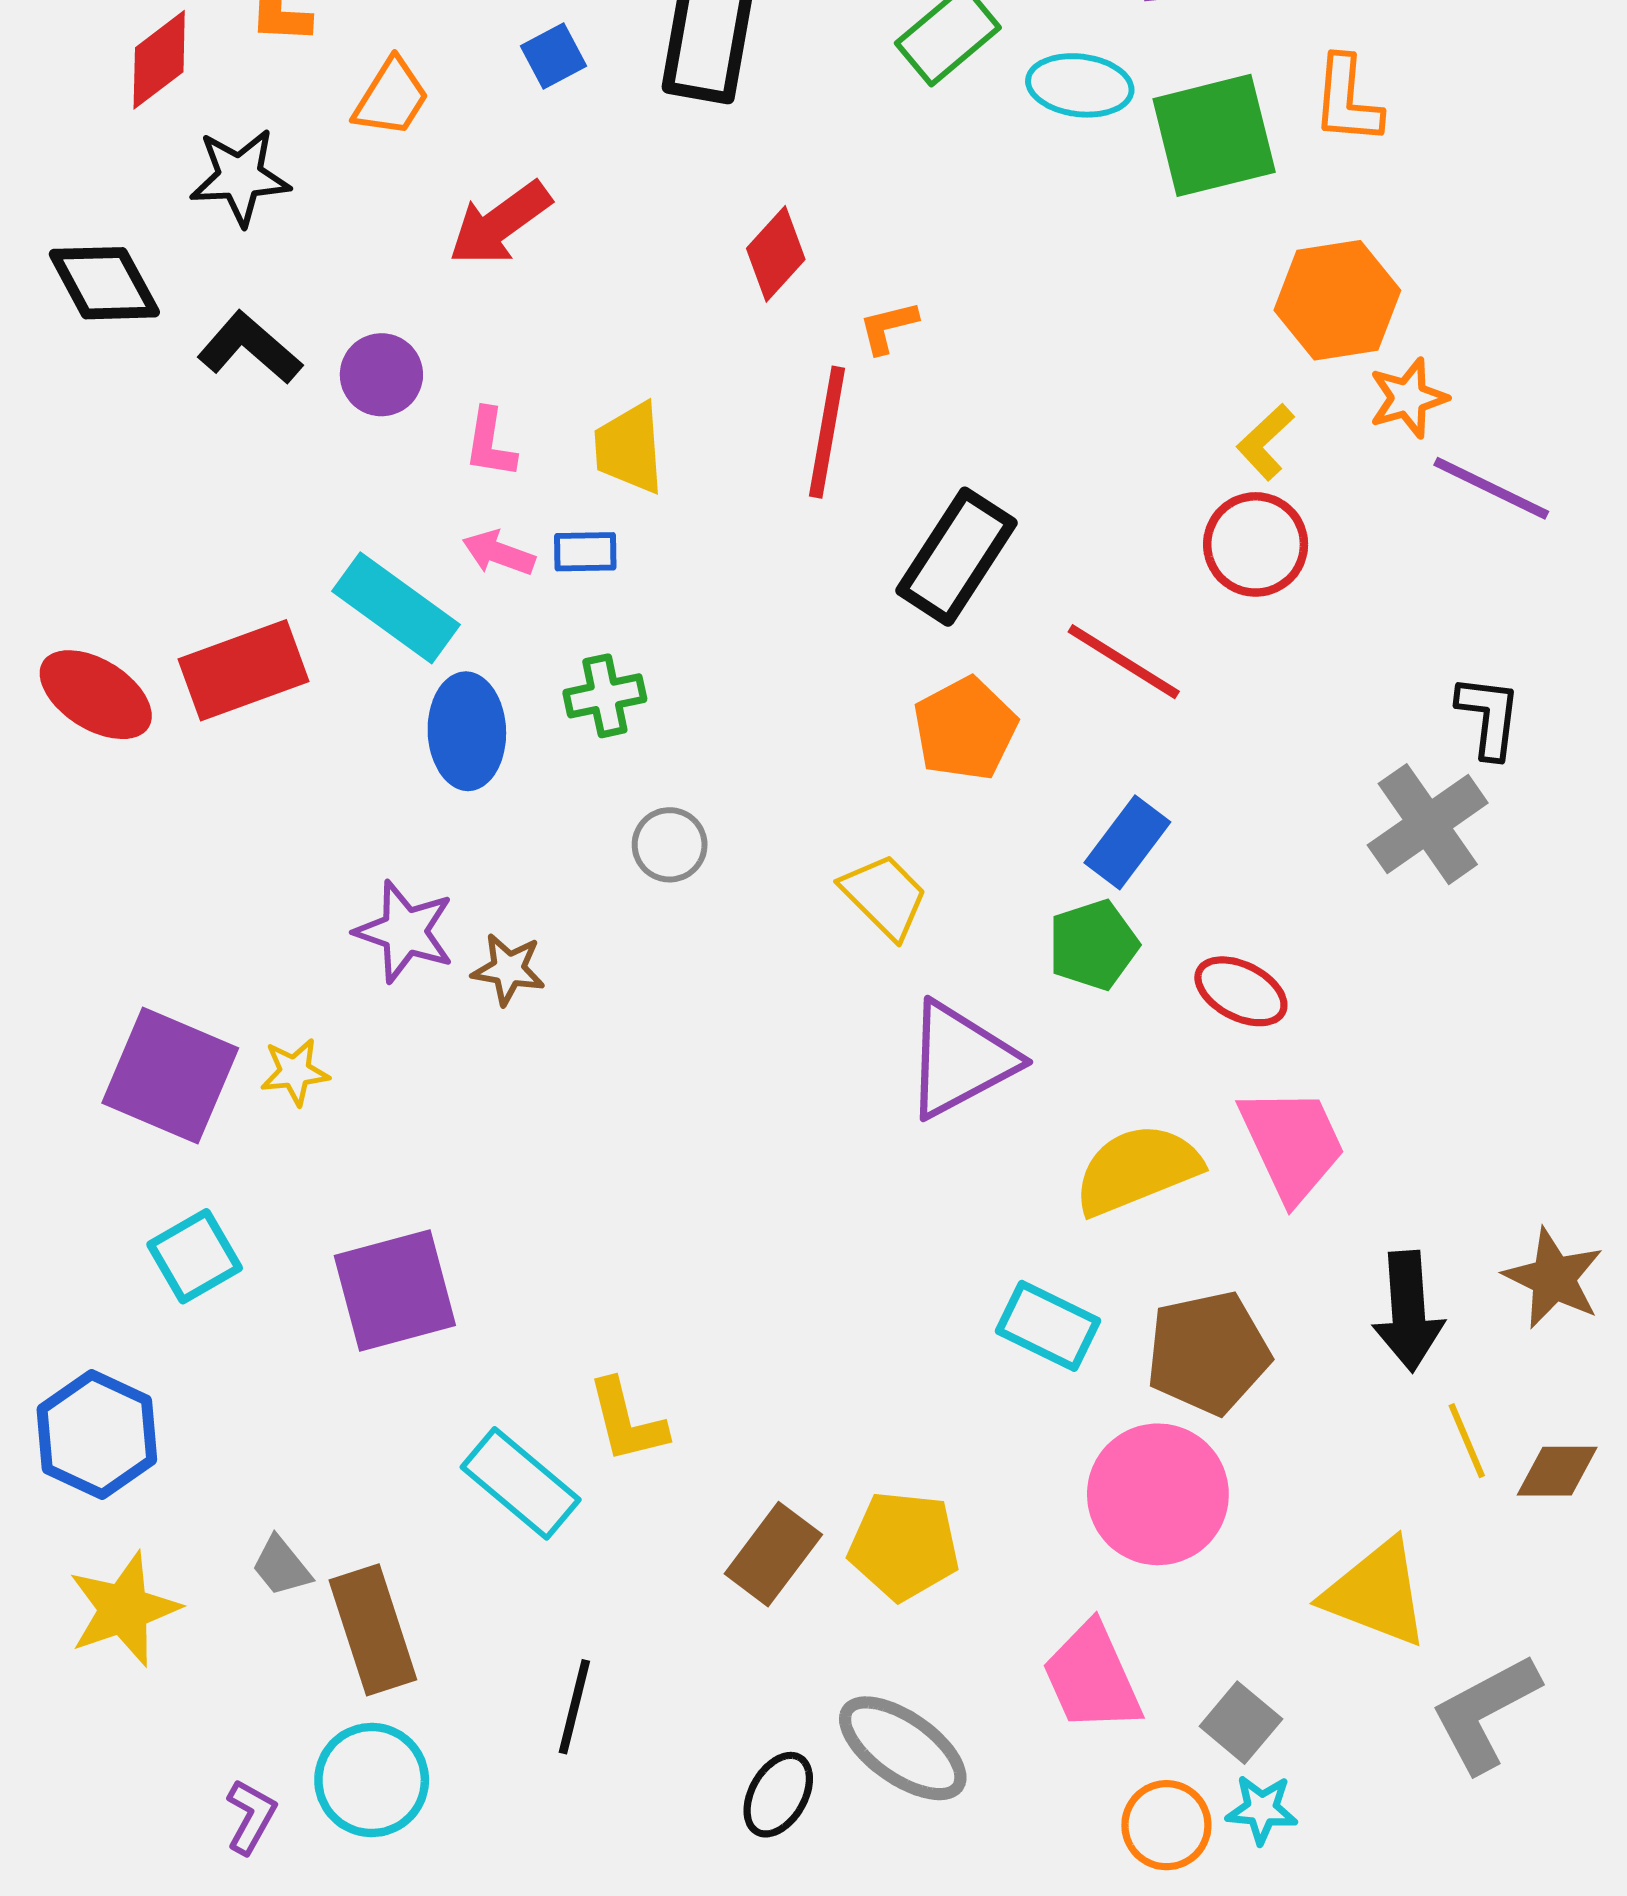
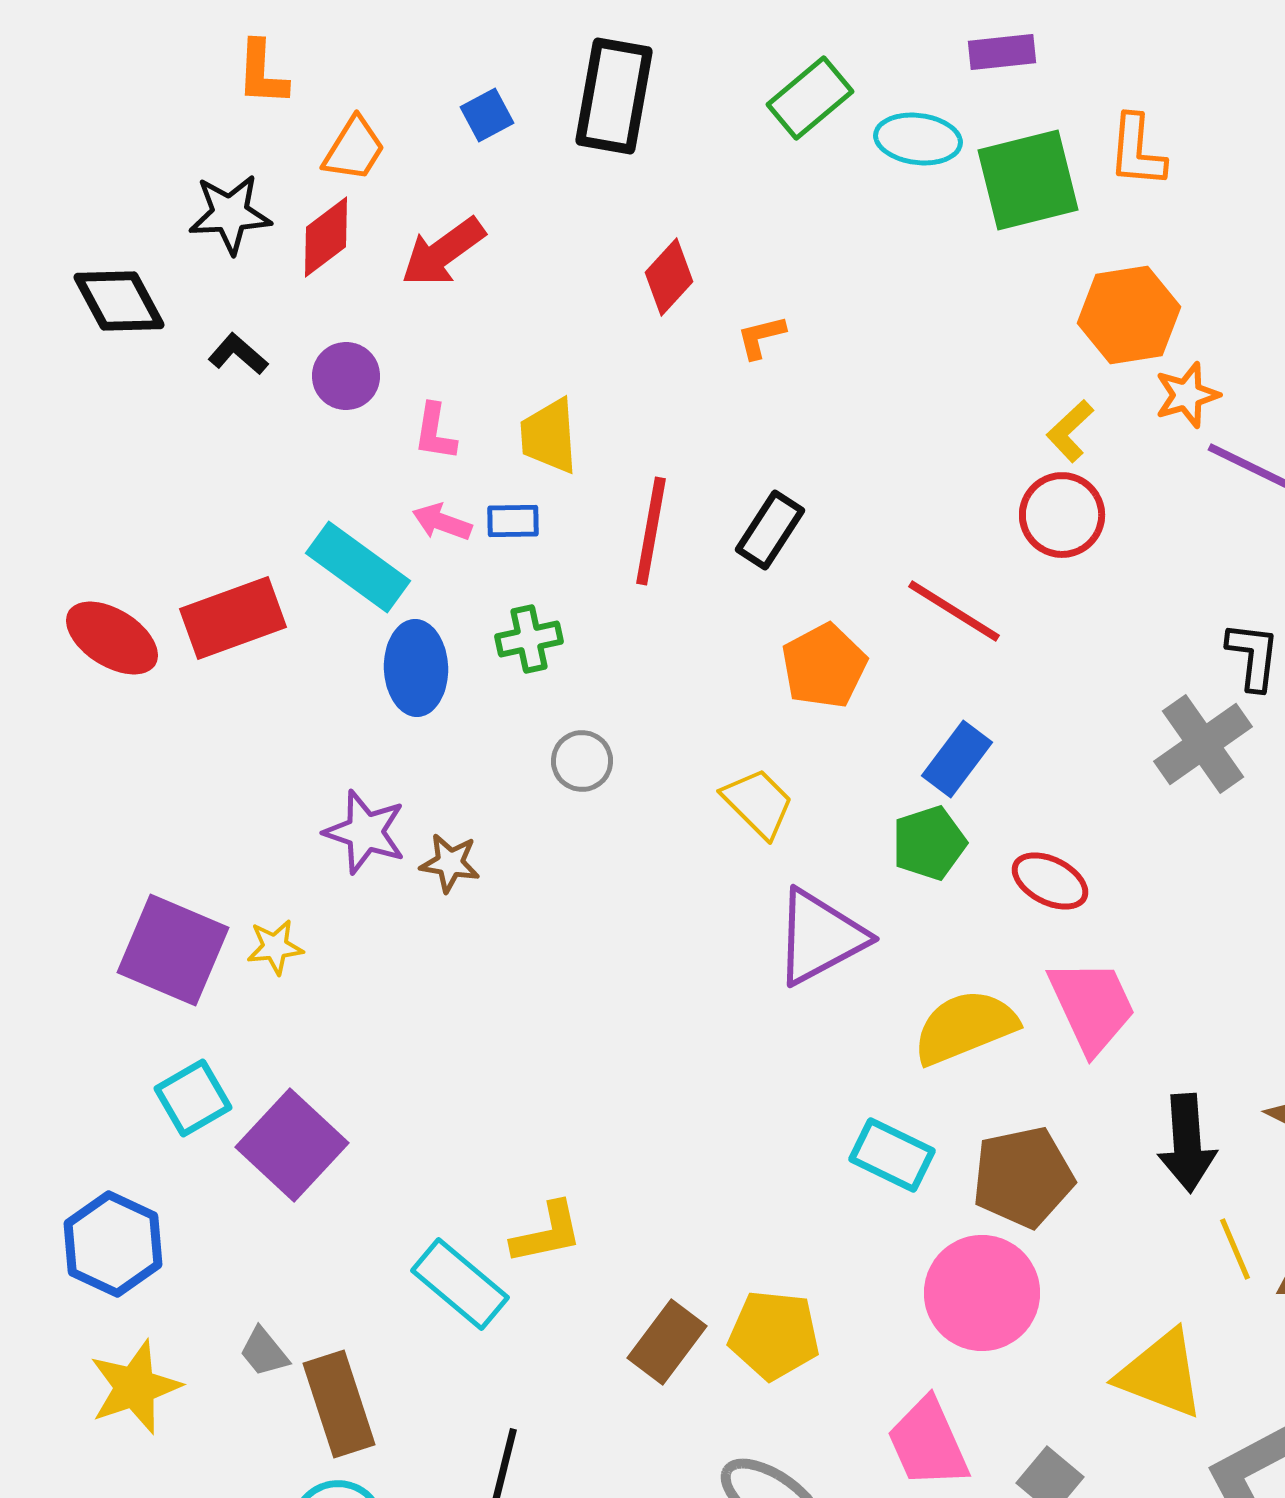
red diamond: (159, 60) -> (326, 237), moved
black L-shape: (250, 348) -> (238, 354), size x0.7
red line: (827, 432) -> (651, 531), moved
black rectangle: (956, 557) -> (770, 530), moved, size x0.7
purple square: (395, 1290) -> (292, 1145), moved, turned -32
yellow L-shape: (627, 1421) -> (547, 1233), turned -88

